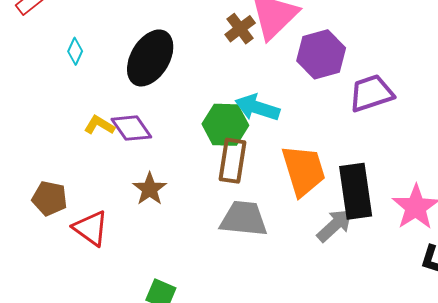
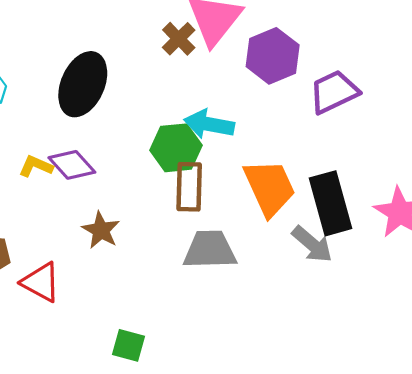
gray arrow: (335, 225) -> (312, 244), turned 90

